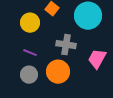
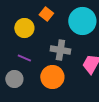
gray circle: (29, 75) -> (14, 79), moved

